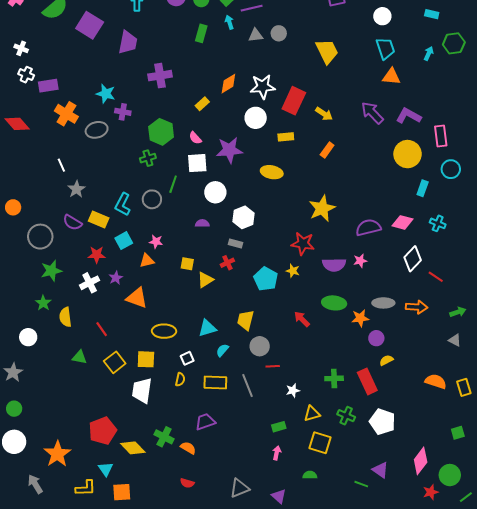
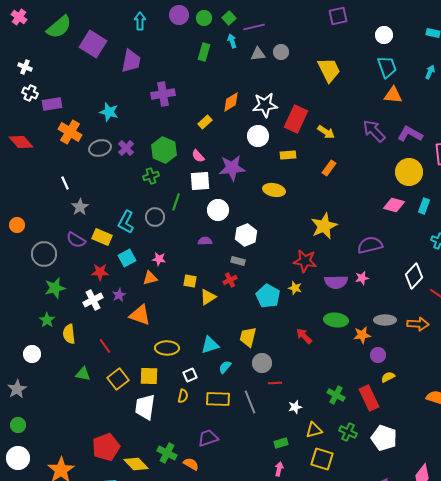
purple cross: (123, 112) -> (126, 148), moved, turned 35
pink diamond: (402, 222) -> (394, 205), moved
green cross: (334, 378) -> (336, 395), turned 30

